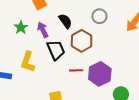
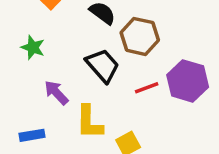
purple arrow: (43, 30) -> (56, 93), moved
yellow L-shape: (28, 62) -> (89, 122), moved

